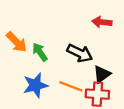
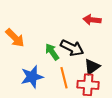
green arrow: (40, 52) -> (52, 52), moved
orange line: (71, 86) -> (64, 78), turned 55

